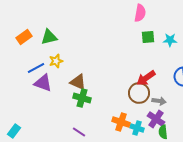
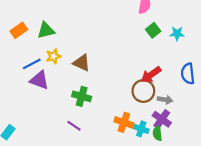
green square: (148, 37) -> (153, 30), turned -32
brown triangle: (78, 82) -> (82, 63), moved
purple line: (79, 132) -> (74, 126), moved
green semicircle: (163, 132) -> (157, 133), moved

